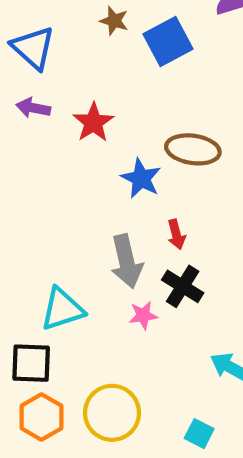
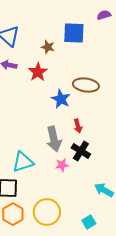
brown star: (114, 21) -> (48, 47), moved
blue square: (168, 42) -> (74, 33), turned 30
cyan square: (199, 434) -> (89, 222), turned 32

